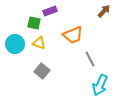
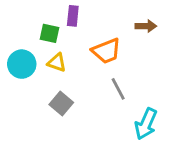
purple rectangle: (50, 11) -> (73, 16), turned -64
brown arrow: (104, 11) -> (146, 26), moved, turned 48
gray line: (90, 59) -> (118, 89), moved

